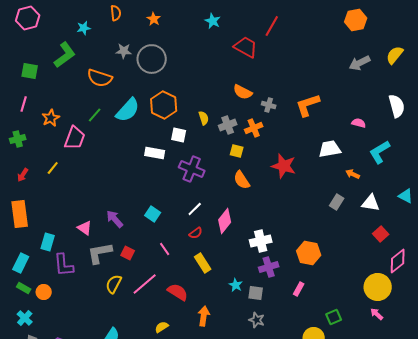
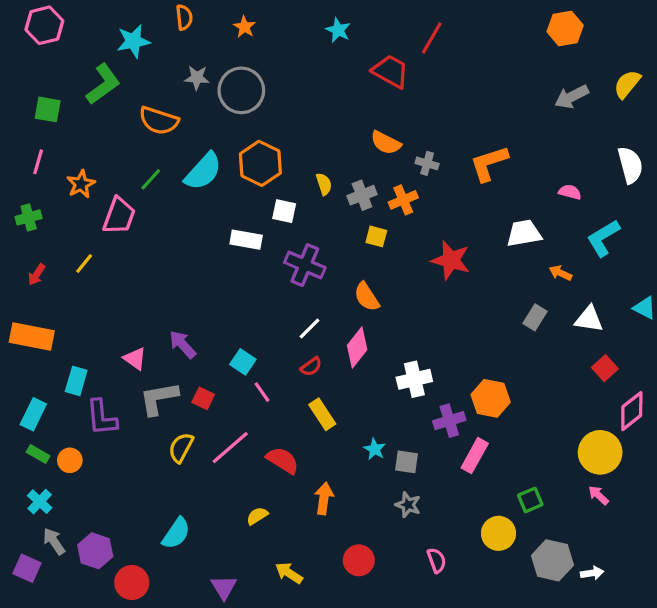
cyan star: (84, 28) -> (133, 41), size x1.5
orange semicircle: (242, 180) -> (367, 297), moved
orange rectangle: (20, 214) -> (32, 336), turned -72
cyan square: (153, 214) -> (243, 362), moved
purple cross: (269, 267) -> (449, 421), moved
pink rectangle: (299, 289) -> (475, 456), size x1.5

